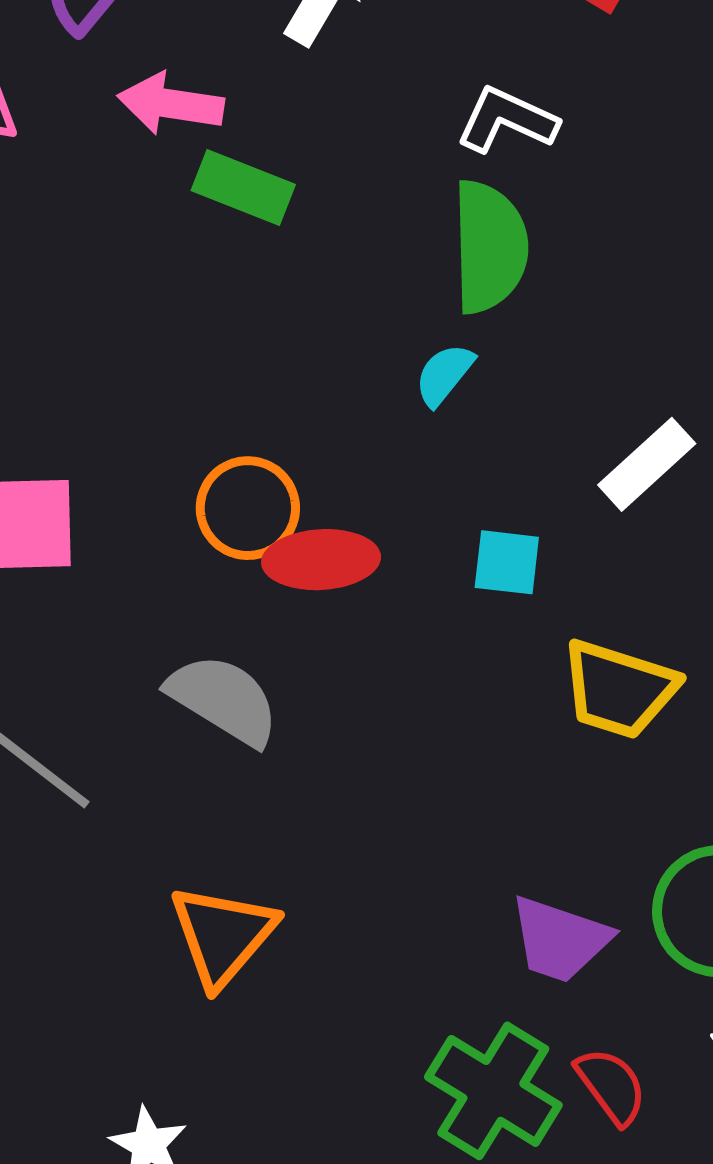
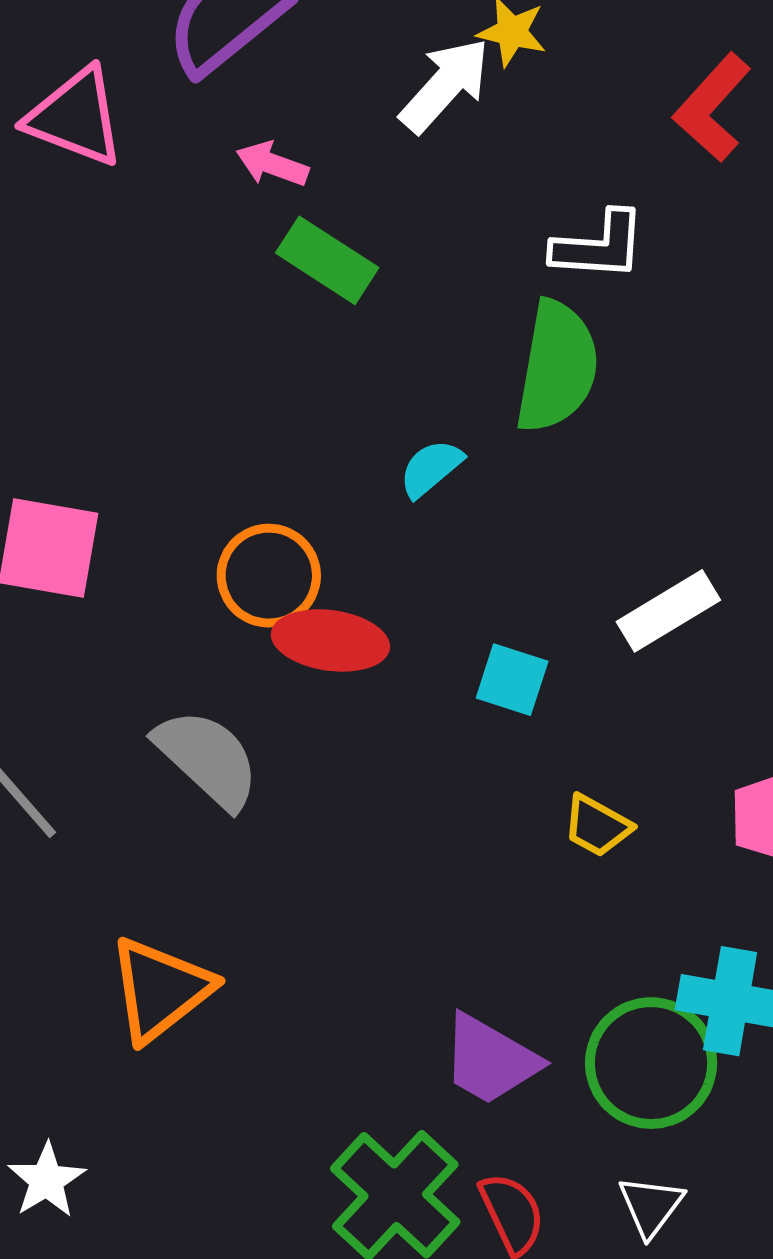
pink arrow: (171, 104) -> (272, 164), size x0.7
white L-shape: (507, 120) -> (599, 246), turned 148
cyan semicircle: (444, 375) -> (431, 468), moved
yellow trapezoid: (619, 689) -> (597, 826), size x0.6

